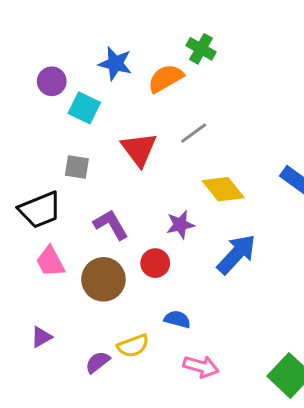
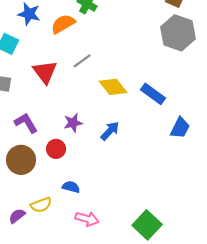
yellow diamond: (223, 189) -> (113, 87), moved
blue arrow: (236, 254) -> (110, 131), moved, size x0.7

